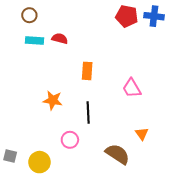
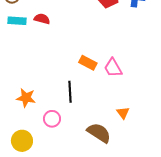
orange rectangle: (87, 71) -> (88, 63), moved, turned -66
orange star: (53, 100) -> (26, 98), moved

